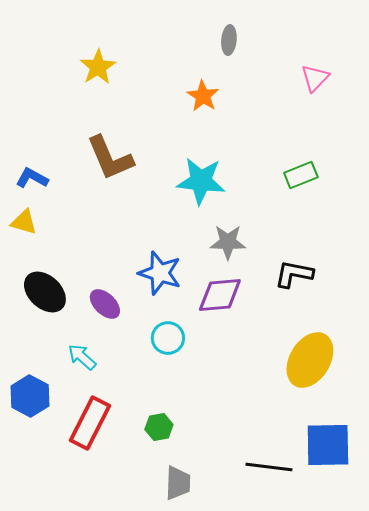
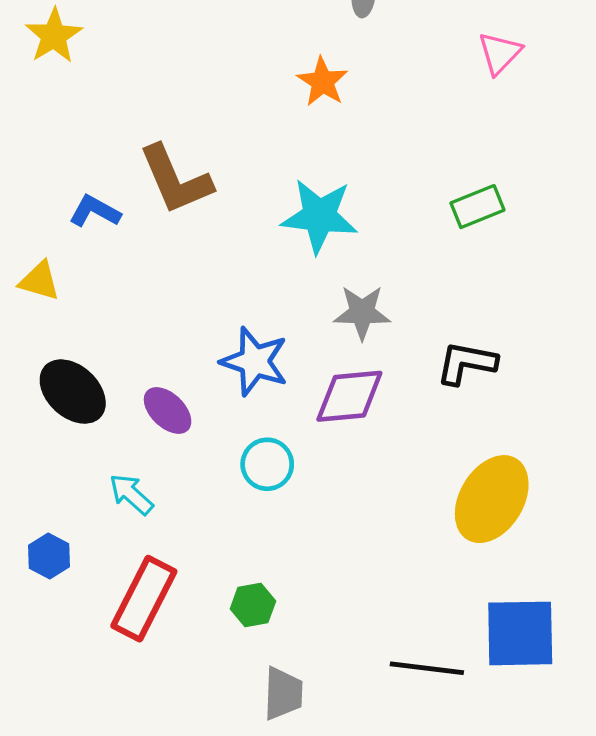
yellow star: (98, 67) -> (54, 36), moved
blue L-shape: (32, 178) -> (95, 211), moved
blue hexagon: (30, 396) -> (49, 556), size x0.7

